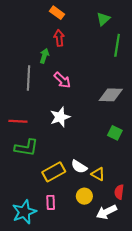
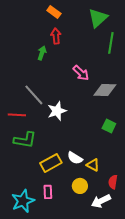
green triangle: (103, 19) -> (98, 18), size x1.5
gray line: (28, 78) -> (34, 95), moved, turned -45
pink arrow: (62, 80) -> (81, 73), moved

